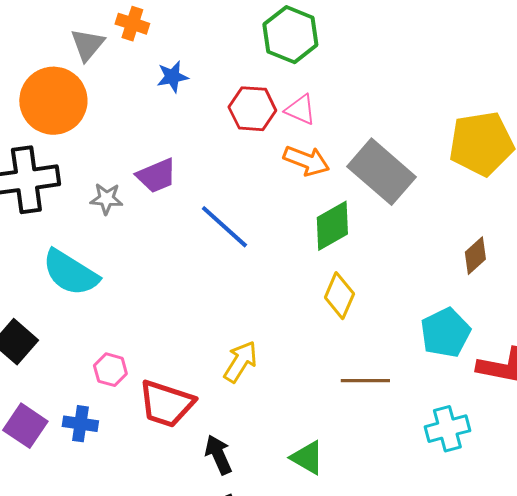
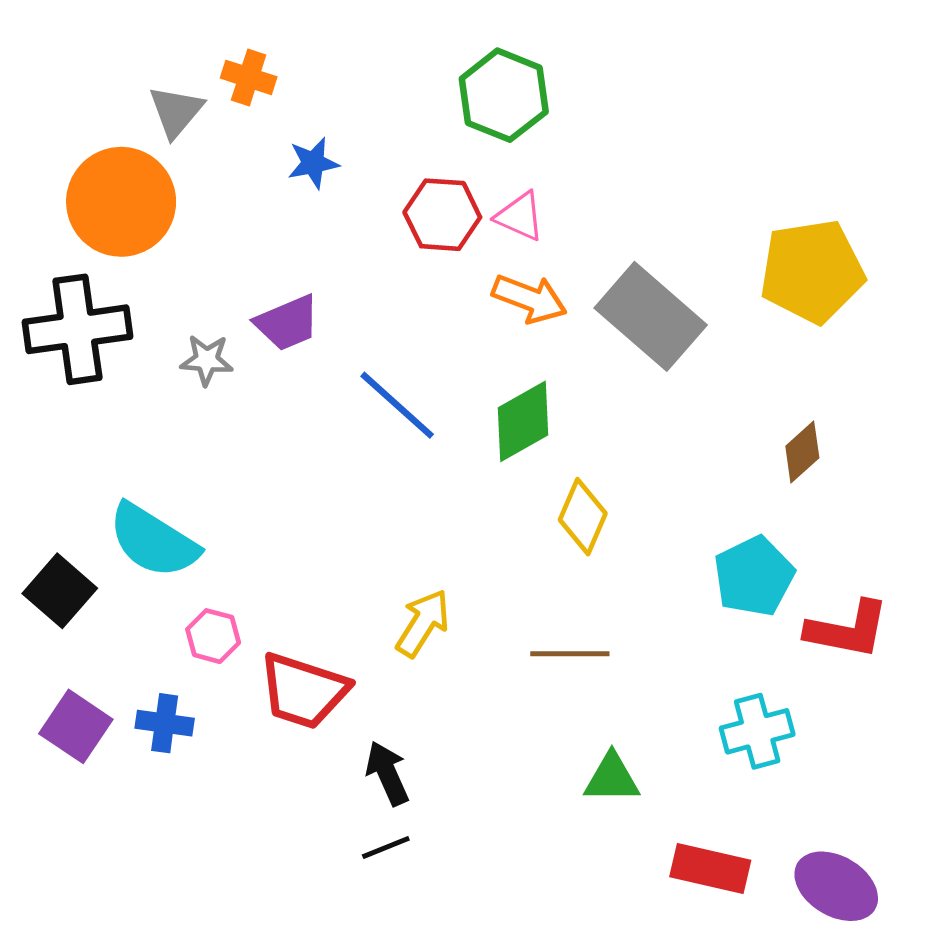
green diamond: (332, 226) -> (523, 421), moved
cyan semicircle: (70, 273) -> (153, 541), moved
brown line: (365, 381) -> (570, 654), moved
green triangle: (307, 458) -> (612, 778), moved, turned -30

